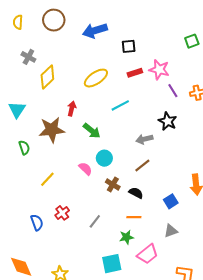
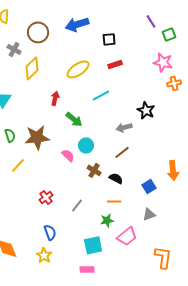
brown circle: (54, 20) -> (38, 32), moved
pink star: (159, 70) -> (163, 62), moved
purple line: (173, 91) -> (151, 21), moved
brown star: (52, 130) -> (37, 137), moved
yellow line: (47, 179) -> (18, 165), moved
blue semicircle: (37, 222) -> (50, 232), moved

